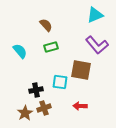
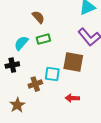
cyan semicircle: (20, 51) -> (21, 43), moved, turned -98
black cross: (36, 90) -> (12, 65), moved
brown cross: (44, 108) -> (35, 84), moved

